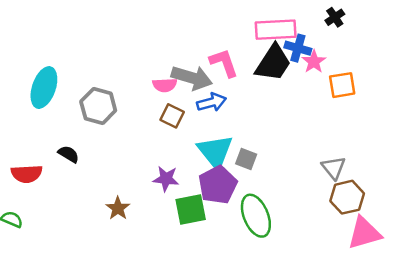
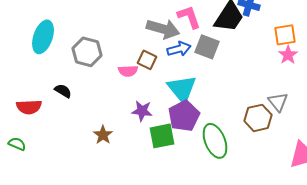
pink star: (314, 62) -> (288, 55), moved
pink semicircle: (165, 85) -> (128, 71), moved
gray square: (246, 159) -> (207, 47), moved, size x1.4
brown hexagon: (347, 197) -> (258, 118), moved

